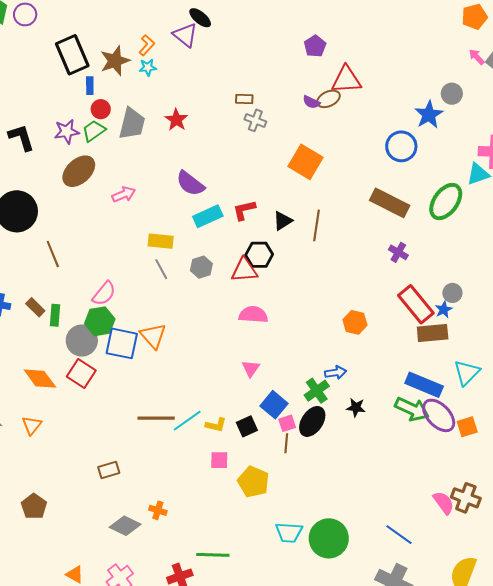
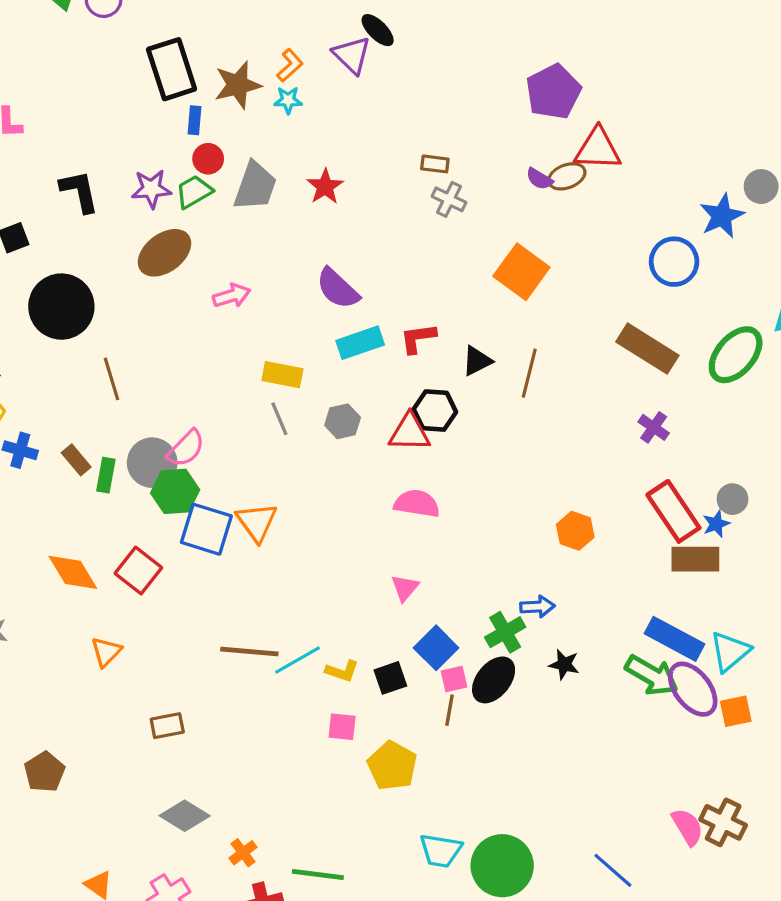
purple pentagon: (315, 46) -> (553, 92), size x1.6
gray circle: (82, 341) -> (152, 463), moved
cyan triangle: (467, 373) -> (730, 651), moved
orange triangle: (32, 425) -> (106, 652), moved
orange cross: (158, 510) -> (243, 853), moved, turned 30

